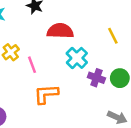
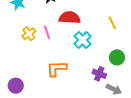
pink line: (32, 65) -> (47, 32), moved
purple cross: (96, 78) -> (99, 74), moved

